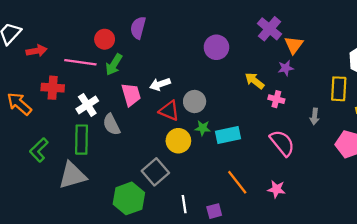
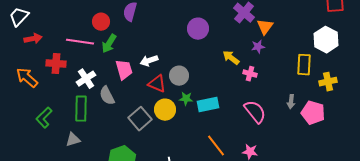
red arrow: (37, 51) -> (33, 39), moved
gray arrow: (314, 116) -> (291, 102), moved
gray square: (155, 172) -> (140, 119), moved
gray triangle: (72, 175) -> (73, 140), size x0.6

